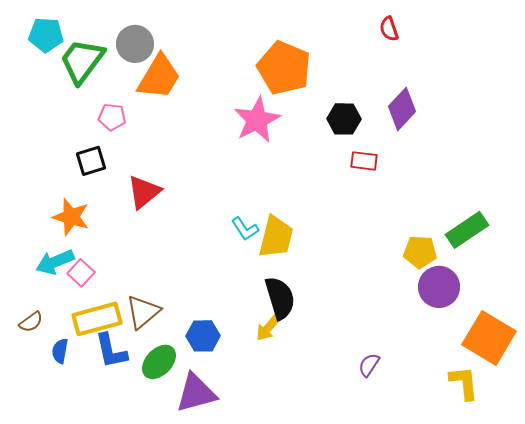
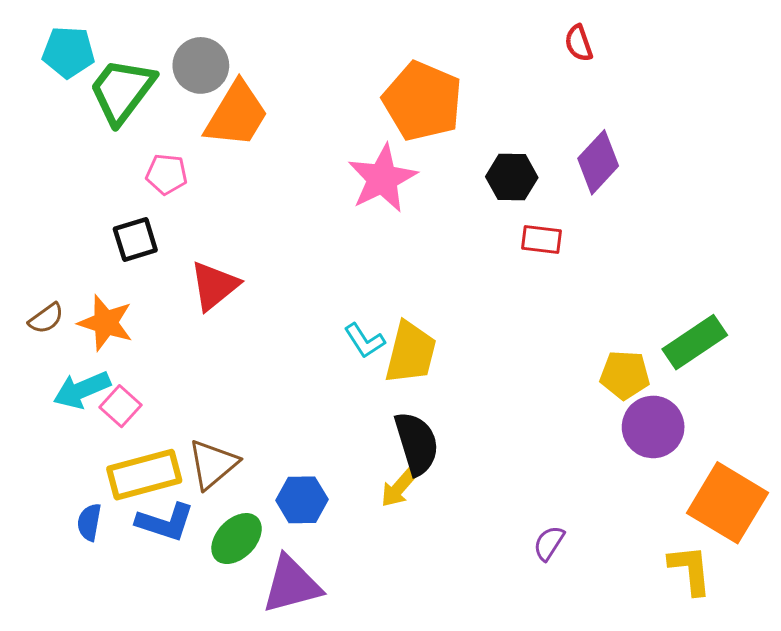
brown semicircle: (31, 322) -> (46, 318), moved
blue L-shape: (111, 351) -> (165, 522), turned -60

